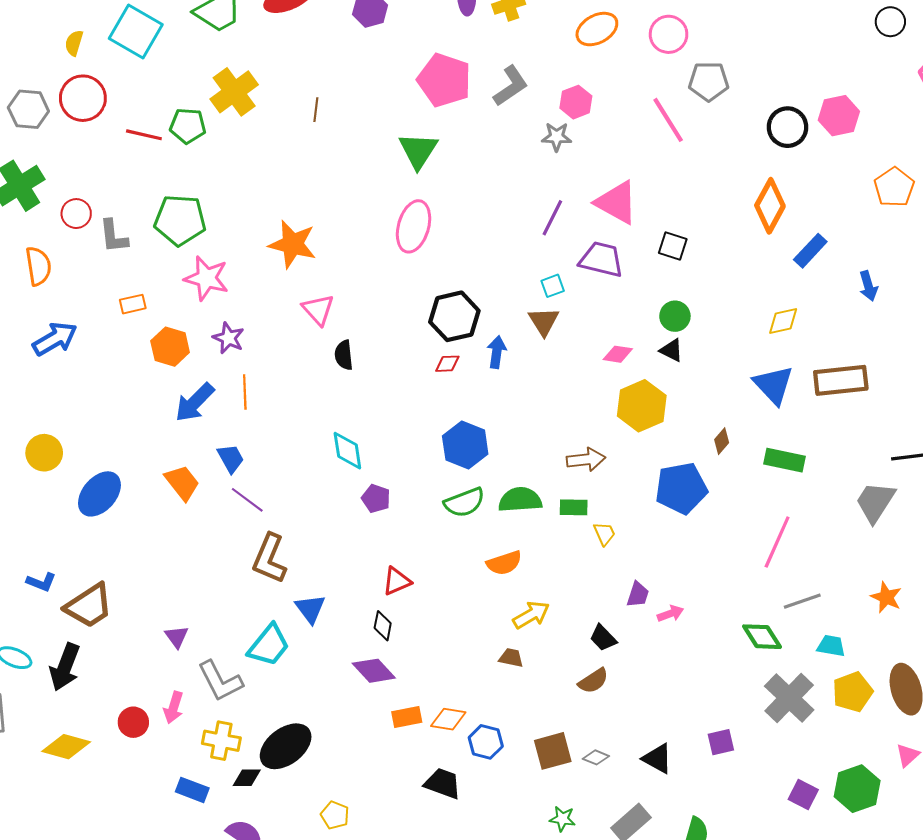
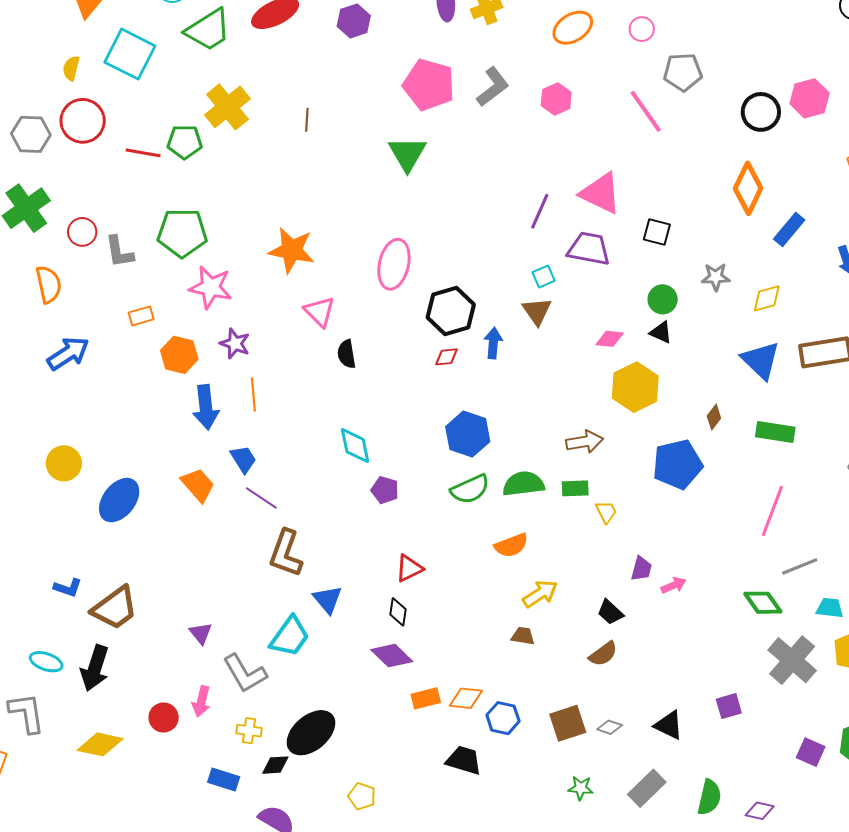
pink circle: (669, 34) -> (642, 29), size x0.7
gray star: (557, 137) -> (716, 277), moved
pink ellipse: (414, 226) -> (394, 264), moved
blue arrow: (195, 402) -> (206, 407), turned -48
yellow cross: (221, 741) -> (249, 731), size x0.7

